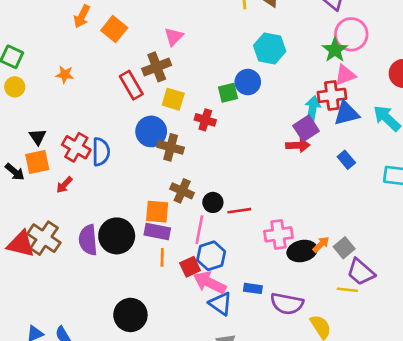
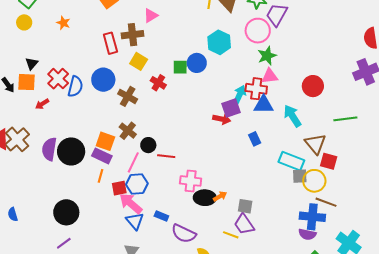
pink circle: (351, 34) -> (258, 31), moved
blue circle: (151, 131) -> (103, 80), moved
gray square: (344, 248) -> (245, 206), moved, turned 35

